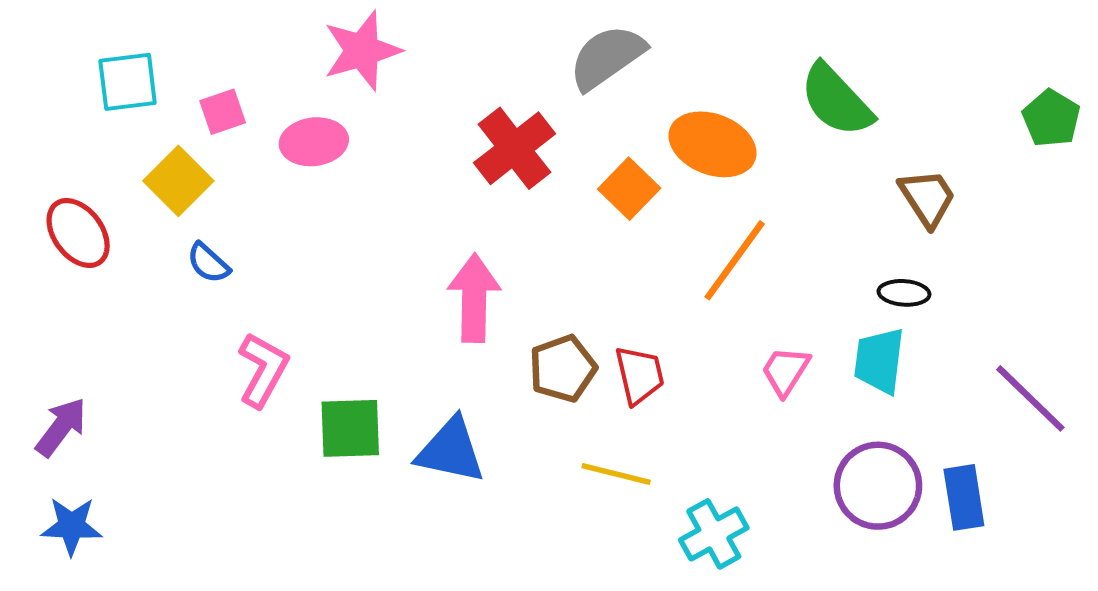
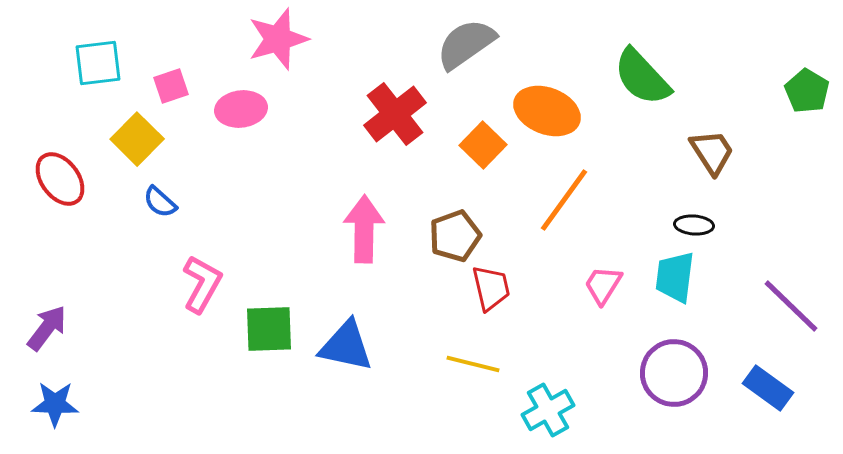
brown pentagon: (563, 368) -> (455, 236), moved
blue rectangle: (964, 497) -> (768, 388), moved, turned -45

